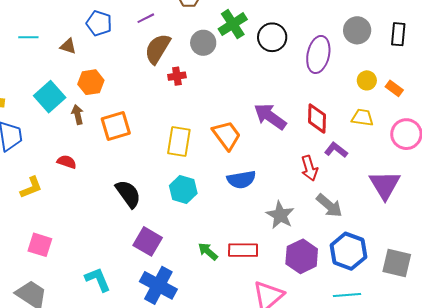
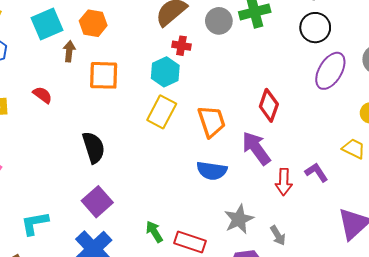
black circle: (272, 37) -> (315, 28), moved
purple arrow: (270, 116) -> (256, 148), moved
red diamond: (317, 118) -> (269, 105), moved
cyan hexagon: (183, 189) -> (165, 72), moved
gray arrow: (329, 206) -> (278, 235), moved, size x0.7
cyan L-shape: (98, 279) -> (35, 223), turned -96

